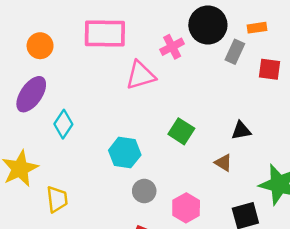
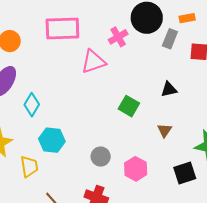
black triangle: (241, 131) -> (169, 89), moved
cyan hexagon: (125, 153) -> (52, 140), moved
brown triangle: (223, 163) -> (165, 130), turned 35

